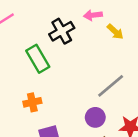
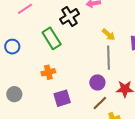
yellow arrow: (115, 32) -> (109, 35), moved
gray line: (111, 86) -> (109, 58), turned -50

